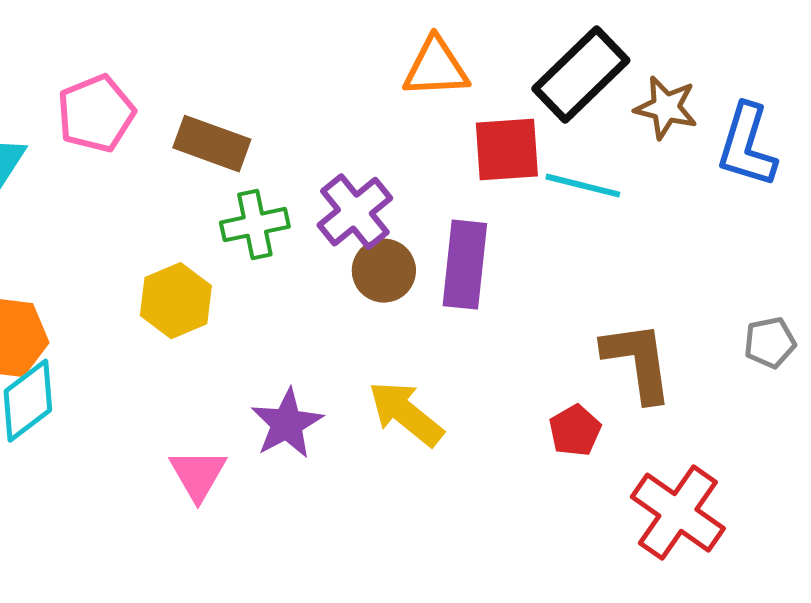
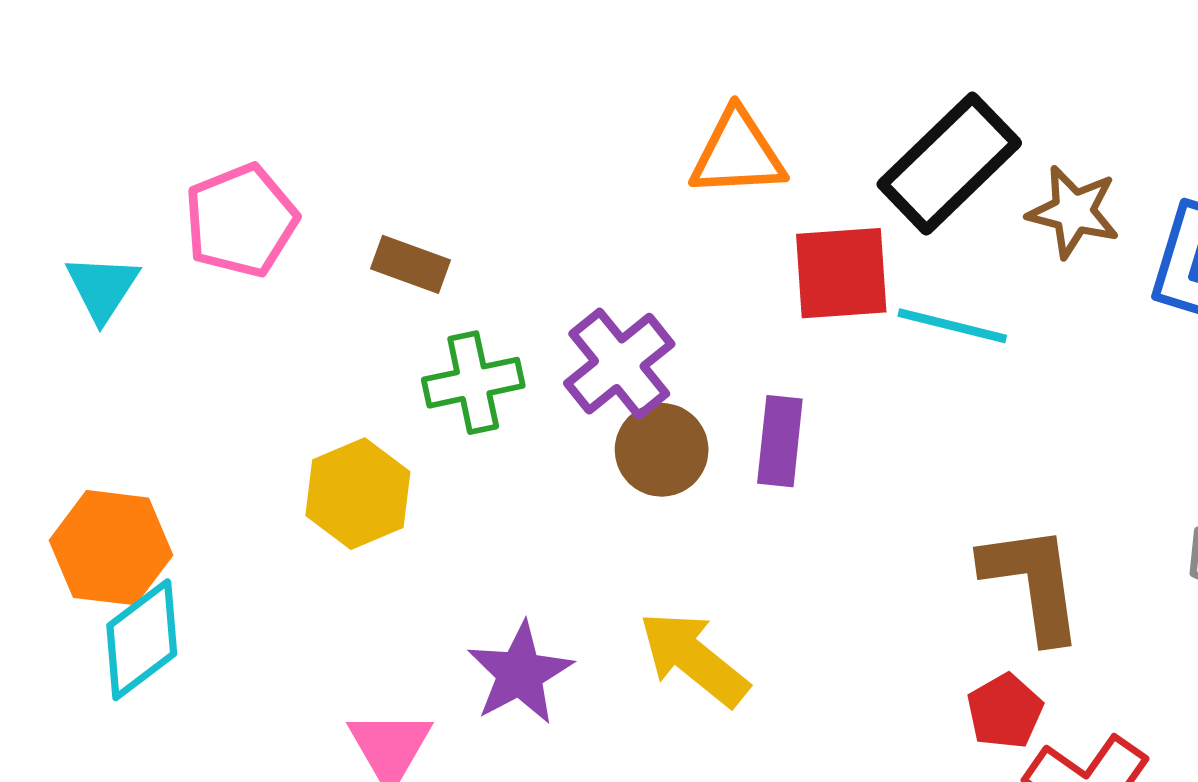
brown rectangle: (212, 144) -> (410, 264), size x0.7
purple rectangle: (465, 265) -> (780, 441), size x0.7
red pentagon: (575, 431) -> (1005, 711), moved

